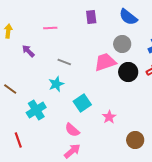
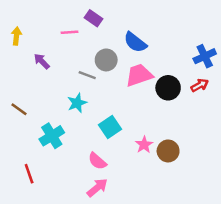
purple rectangle: (91, 17) -> (94, 18), moved, turned -48
blue semicircle: (128, 17) -> (135, 42), moved
gray circle: (122, 44) -> (106, 60), moved
brown circle: (135, 140) -> (168, 151), moved

